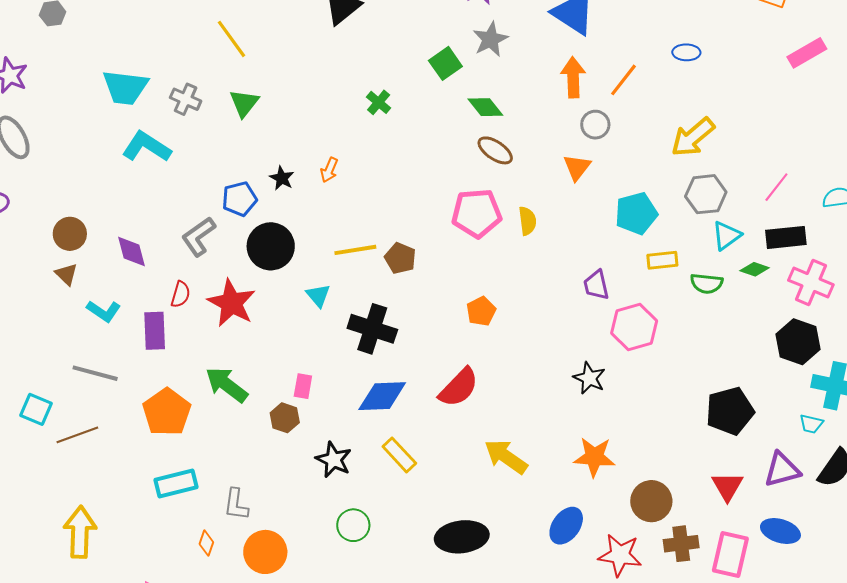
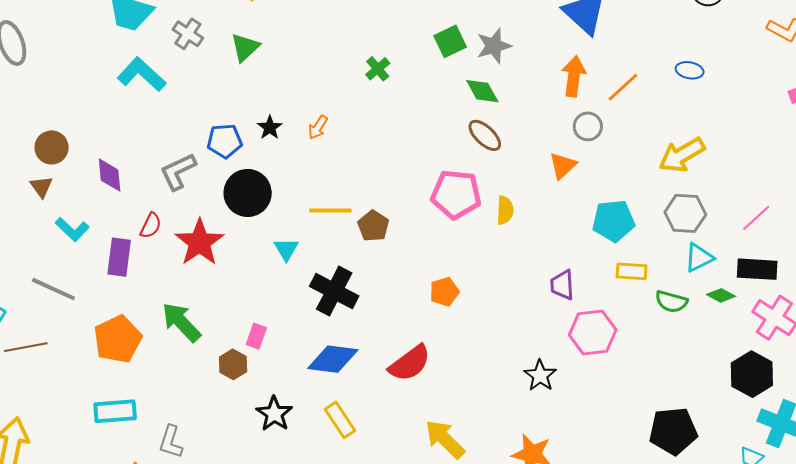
gray star: (490, 39) -> (494, 46), moved

